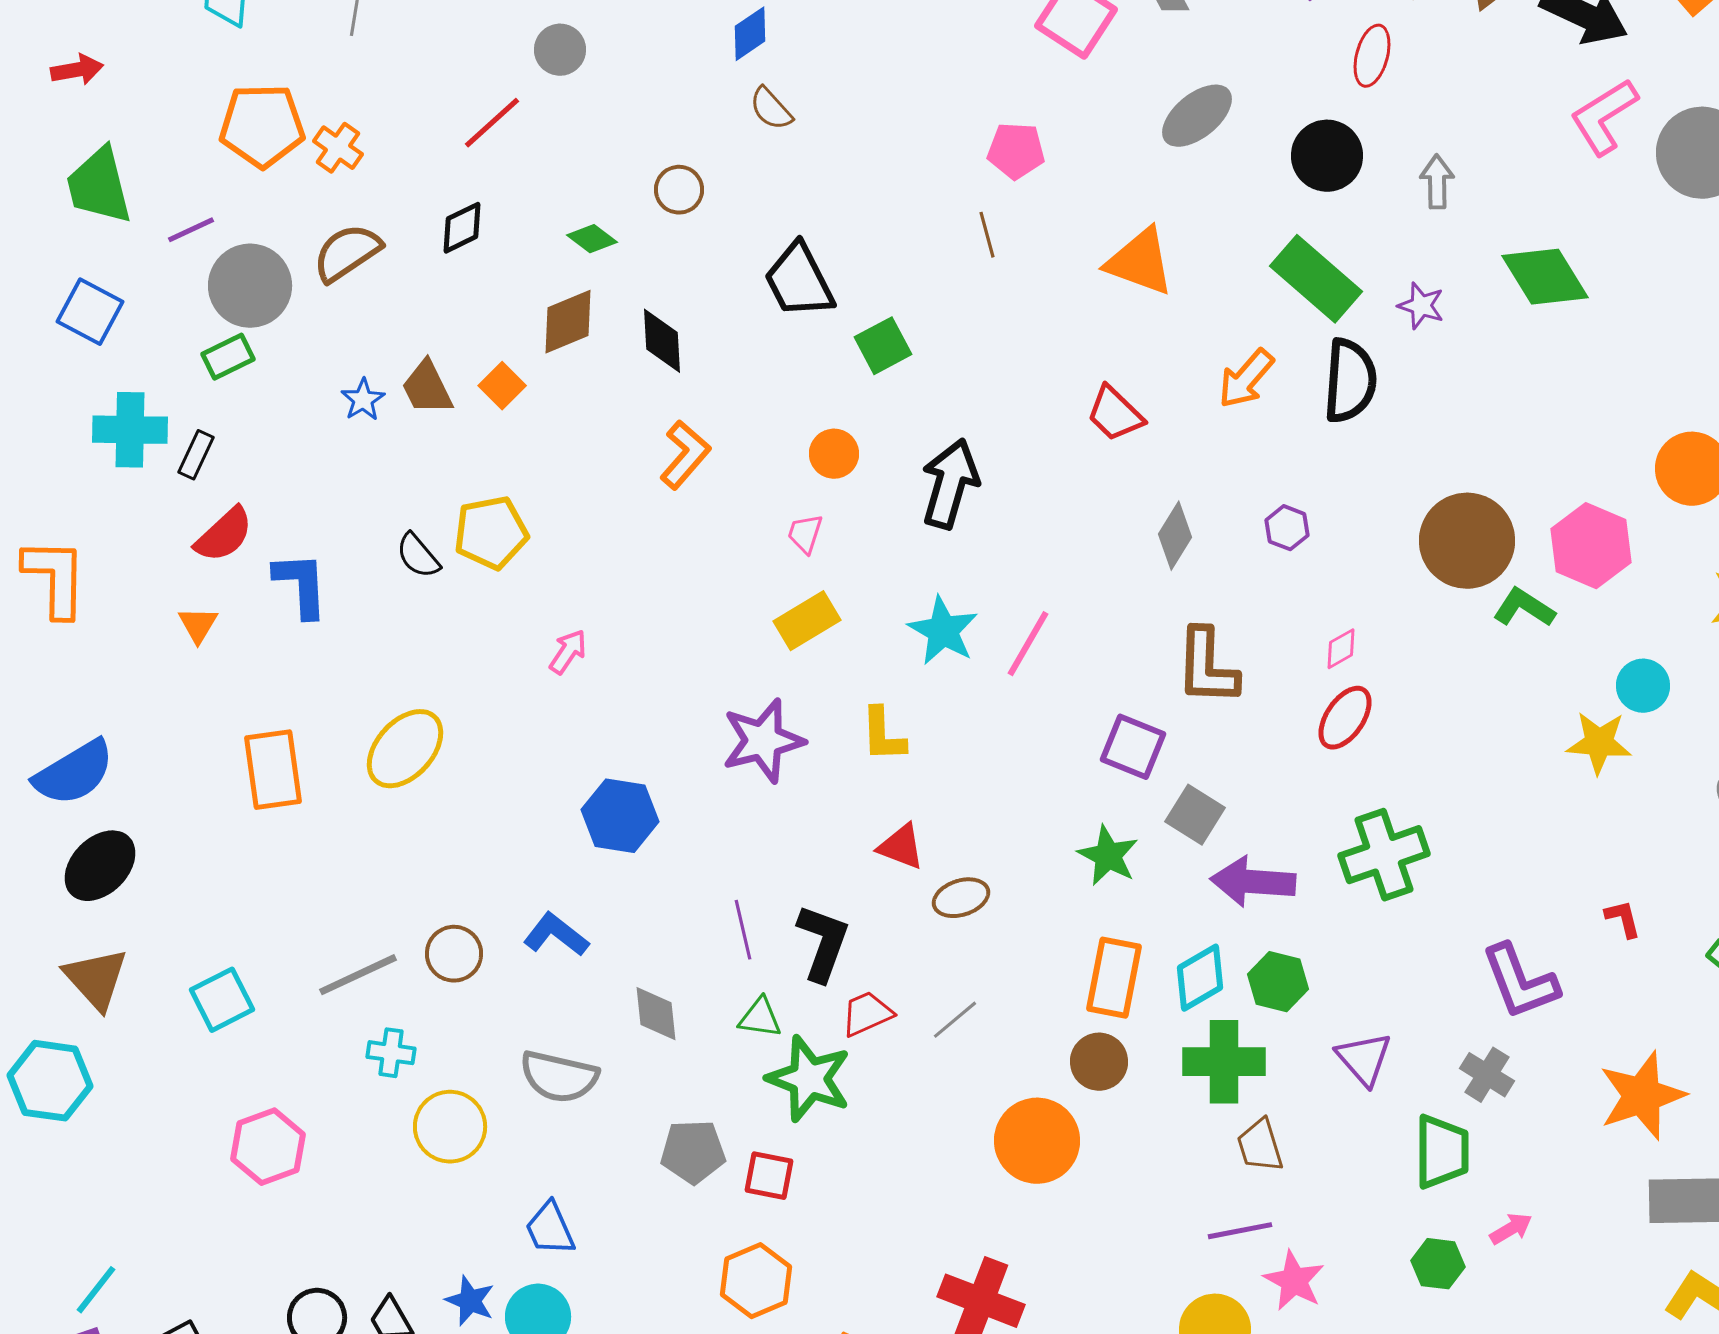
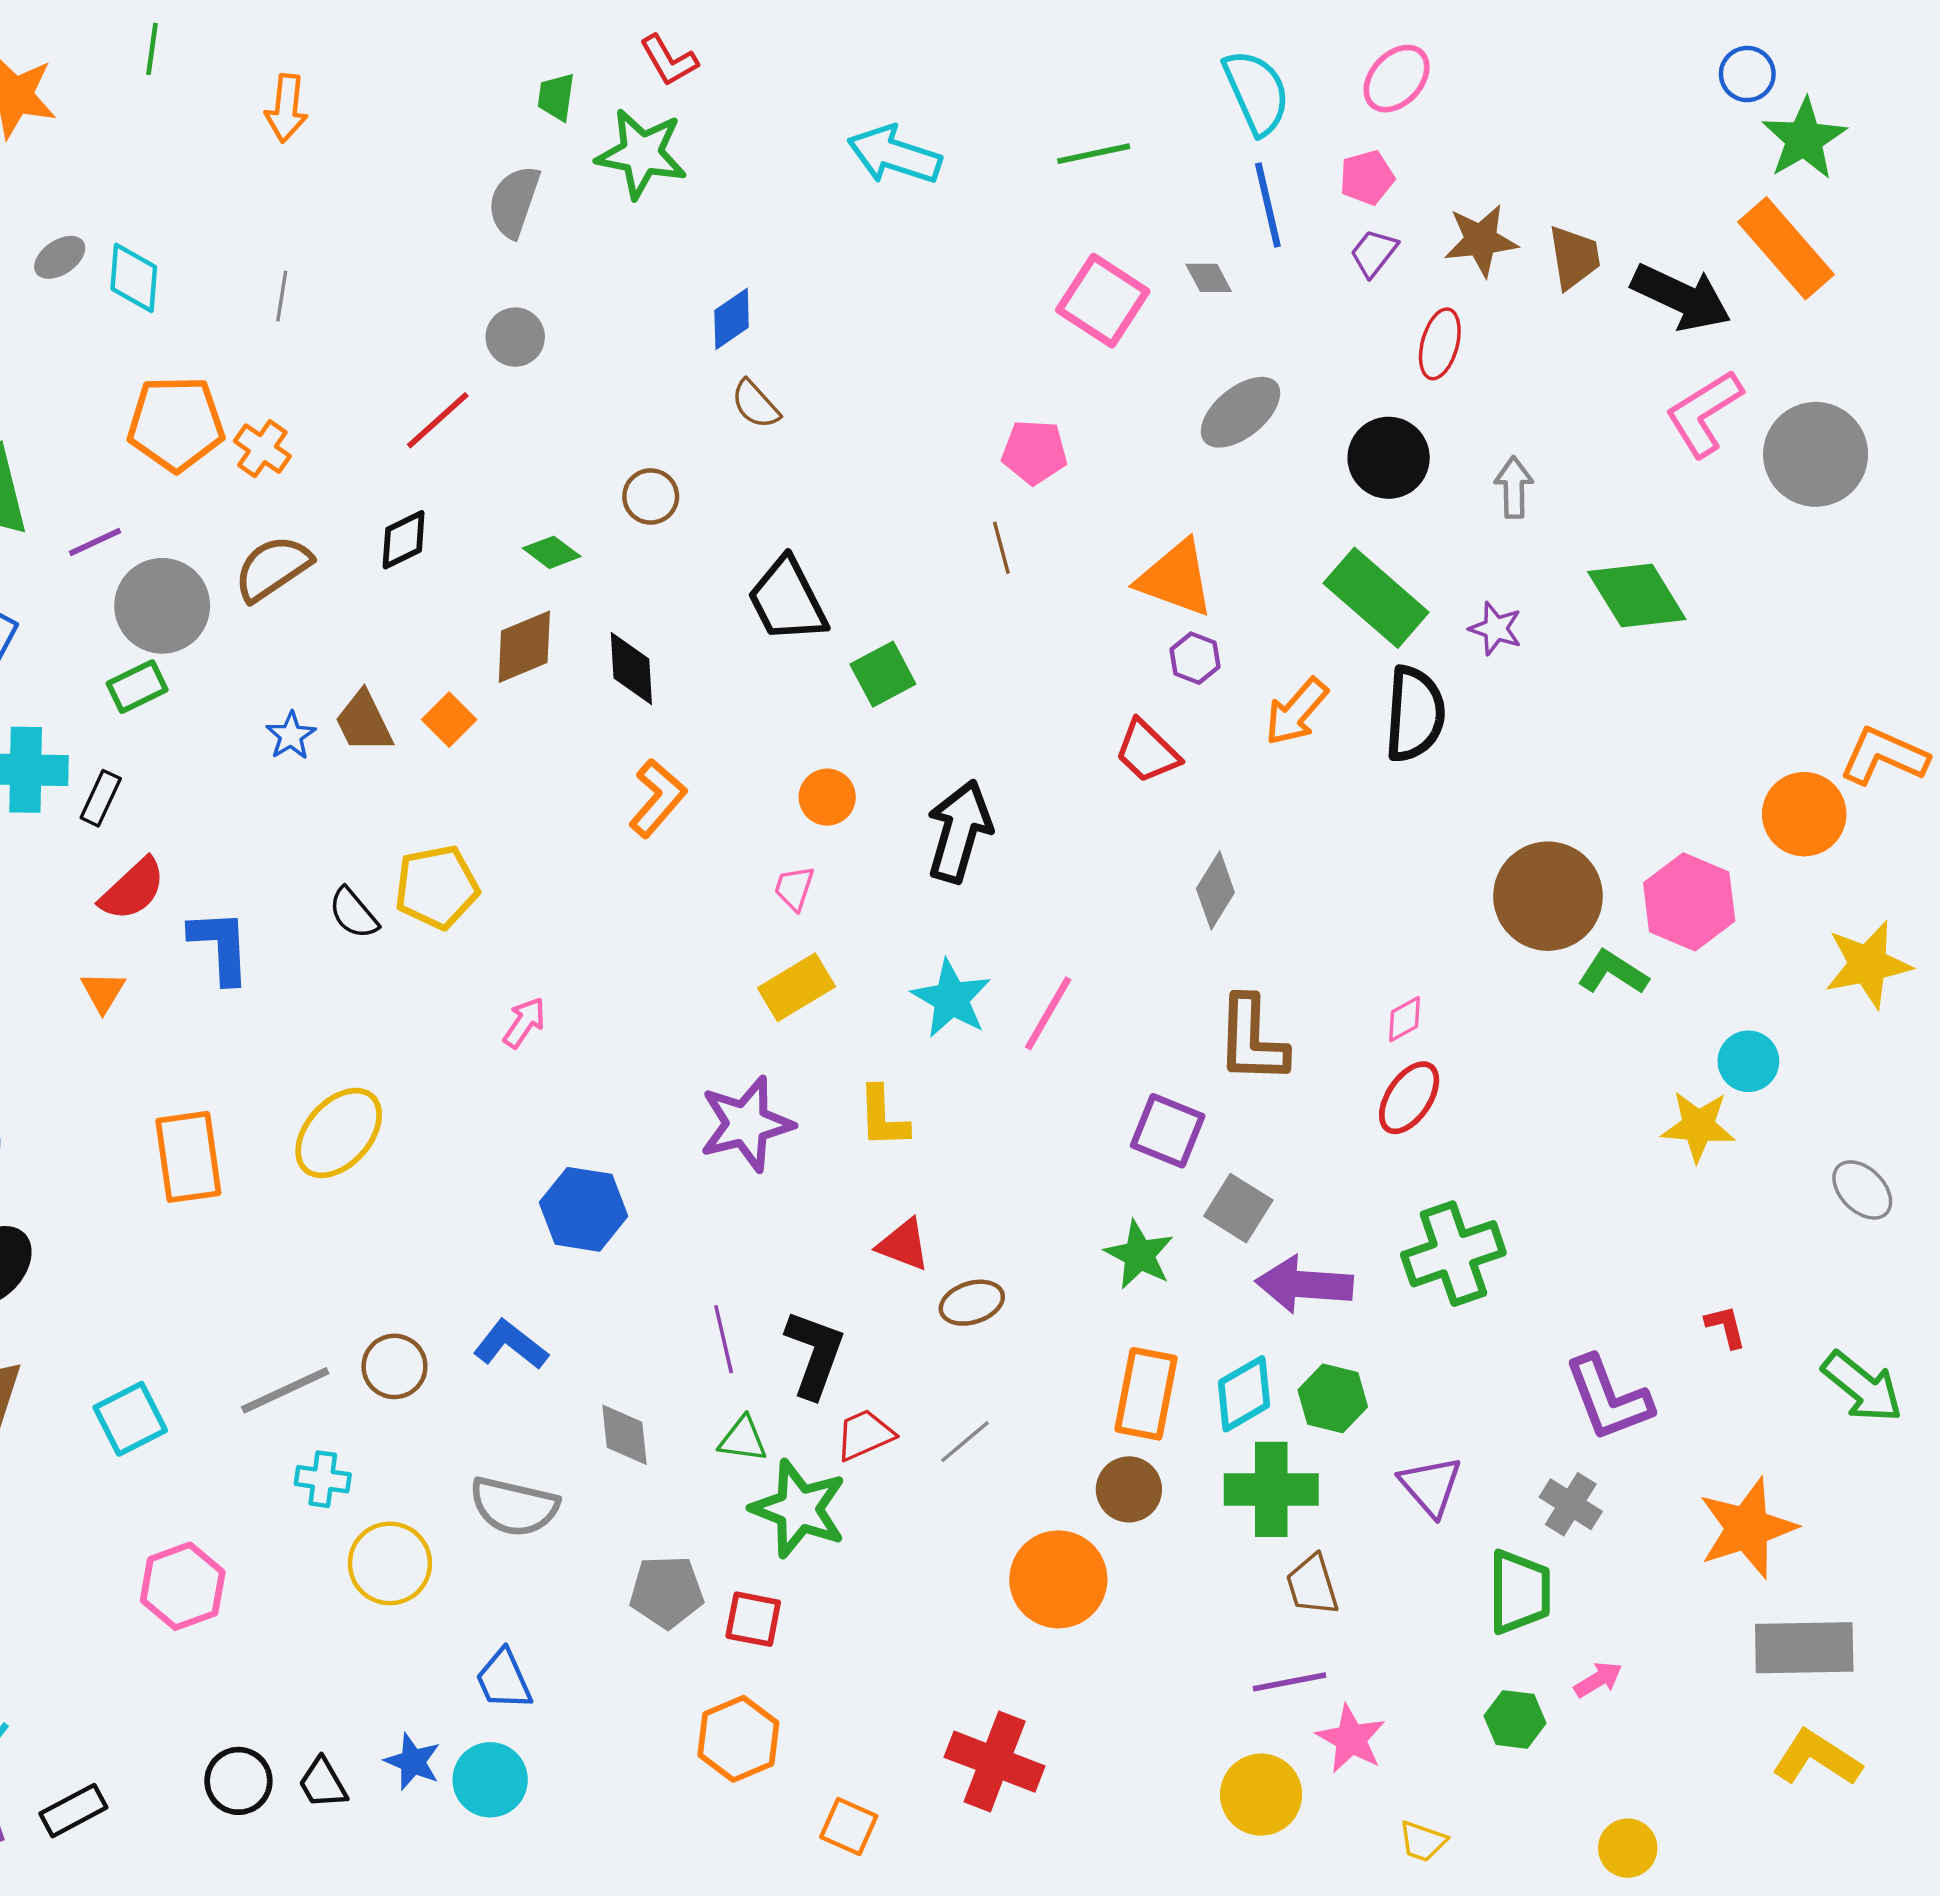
purple hexagon: (1287, 528) -> (1195, 658), moved

